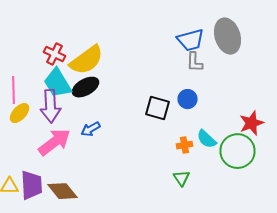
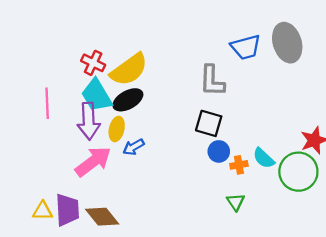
gray L-shape: (194, 62) -> (212, 81), moved, size x1.4
blue circle: (188, 99) -> (219, 151), moved
yellow ellipse: (20, 113) -> (117, 129), moved, turned -30

